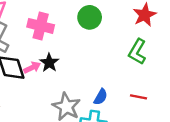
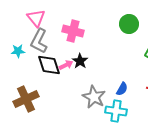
green circle: (90, 17) -> (129, 24), moved

